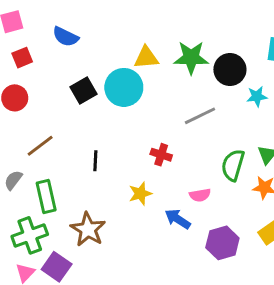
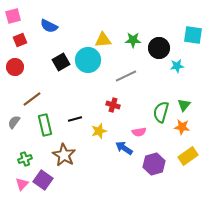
green star: (191, 58) -> (133, 40), size x0.7
gray line: (200, 116) -> (126, 76), moved
black line: (95, 161) -> (75, 119), moved, turned 72
green rectangle: (46, 197) -> (45, 125), moved
green cross: (30, 235) -> (25, 159), size x0.6

